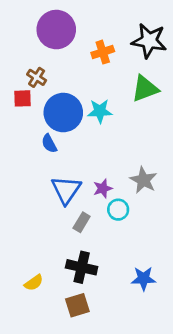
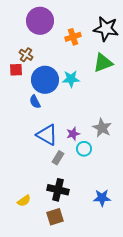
blue triangle: (66, 190) -> (47, 135), turned -35

